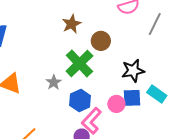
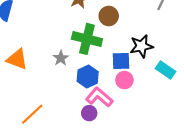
green cross: (79, 63) -> (87, 39), turned -32
blue square: (132, 98) -> (121, 61), moved
pink L-shape: (92, 121) -> (99, 97), turned 88

